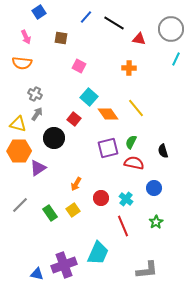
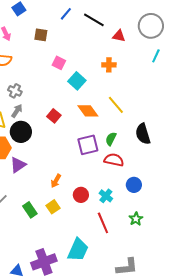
cyan square: (89, 97) -> (77, 81), moved
black circle: (54, 138) -> (21, 132), moved
black semicircle: (163, 151) -> (143, 134), moved, size x1.5

